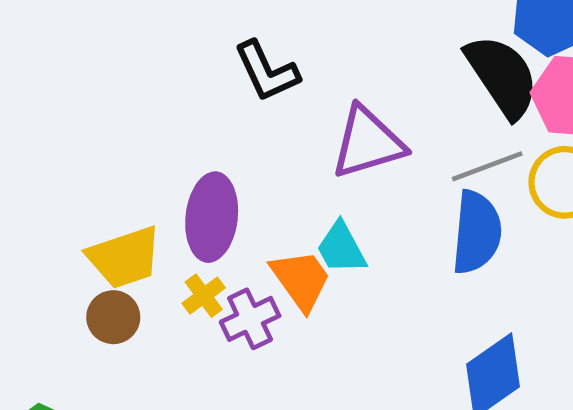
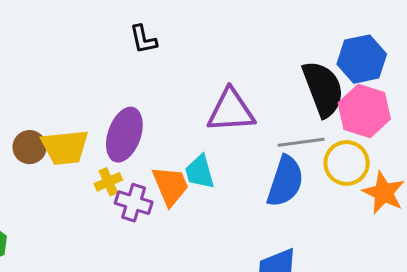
black L-shape: (267, 71) -> (143, 39), moved, size x0.7
brown circle: (113, 317) -> (30, 147), moved
purple cross: (250, 319) -> (134, 203), turned 30

